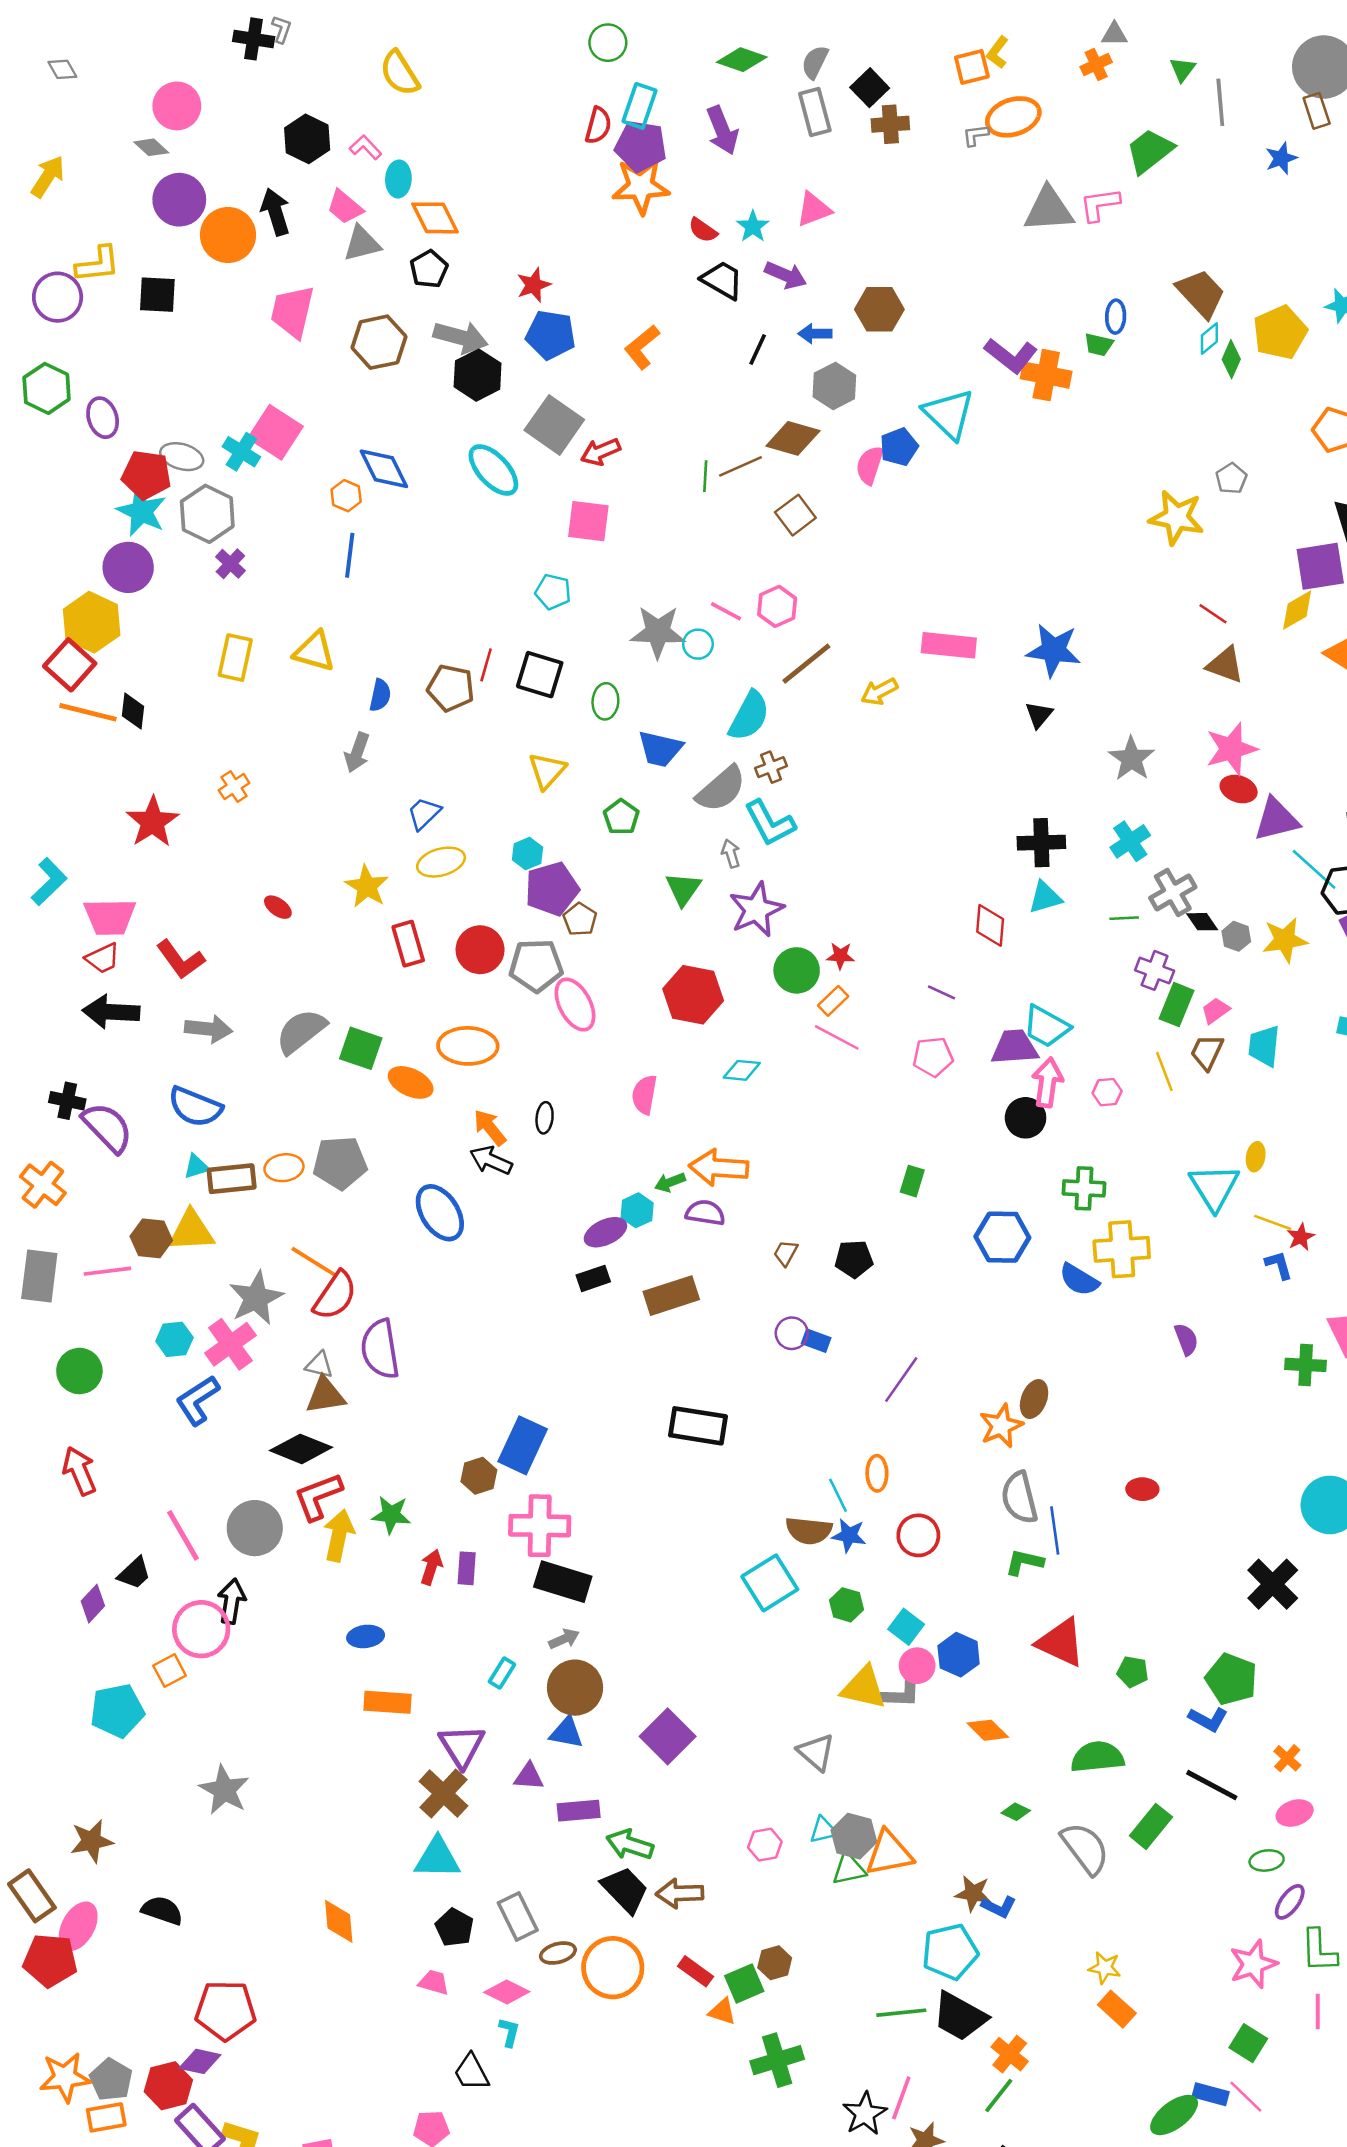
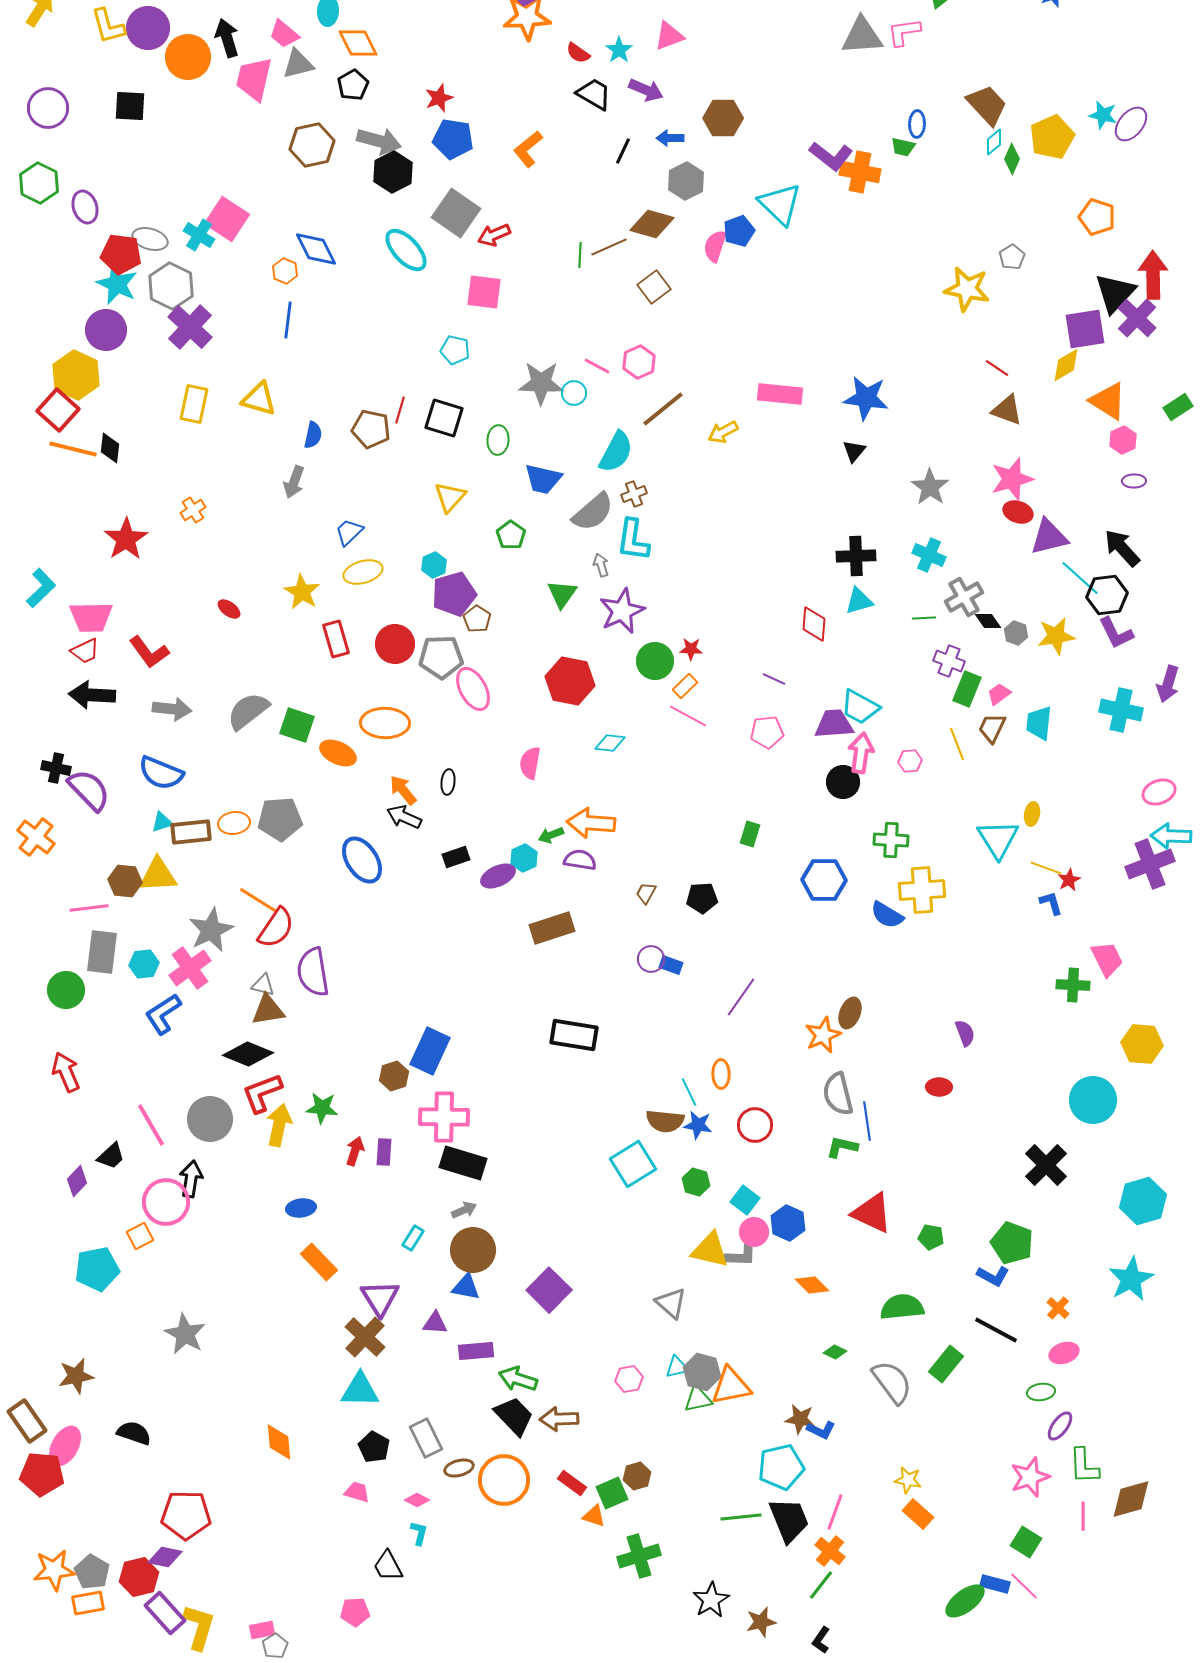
yellow L-shape: (98, 264) -> (108, 26), moved, turned 81
pink trapezoid: (293, 312) -> (254, 79), moved
purple cross: (230, 564) -> (190, 327), size x1.8
cyan L-shape: (770, 823) -> (633, 540), turned 36
cyan cross: (1130, 841) -> (929, 555), turned -32
gray rectangle: (39, 1276) -> (102, 952), moved
black rectangle: (593, 1278) -> (456, 857), moved
purple semicircle: (1186, 1339) -> (965, 1033), moved
orange rectangle: (387, 1702) -> (319, 1262), turned 42
pink diamond: (507, 1992) -> (417, 1500), size x0.7
black trapezoid: (960, 2016) -> (789, 1520), turned -141
pink line: (901, 2098) -> (835, 1512), moved

